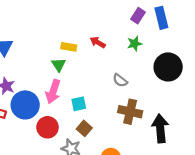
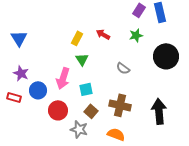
yellow rectangle: (69, 47) -> (77, 38), turned -72
green triangle: (59, 65) -> (82, 59), moved
blue circle: (25, 105) -> (38, 90), size x0.7
brown cross: (130, 112) -> (120, 105), moved

